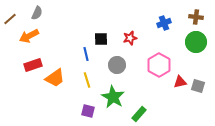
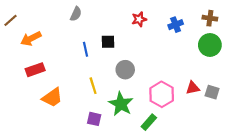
gray semicircle: (37, 13) -> (76, 14), moved
red star: (130, 38) -> (139, 19), moved
blue line: (86, 54) -> (86, 49), moved
pink hexagon: (159, 65) -> (162, 94), moved
orange trapezoid: (55, 78) -> (52, 98), moved

